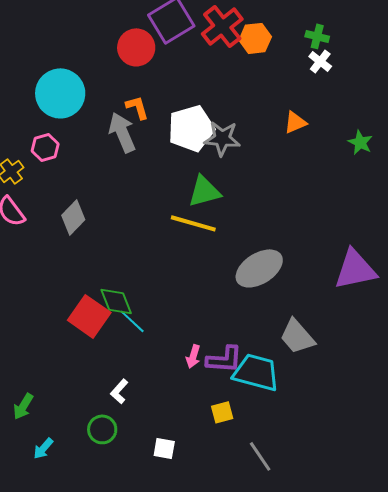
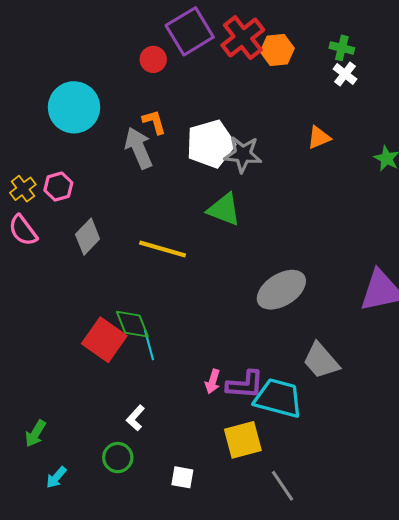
red circle: (136, 47) -> (153, 59), size x0.7
pink hexagon: (45, 147) -> (58, 187), moved
green triangle: (204, 191) -> (224, 209), turned 36
yellow line: (193, 223) -> (163, 249), moved
cyan line: (132, 321) -> (149, 345), turned 32
yellow square: (222, 412) -> (243, 440), size x1.6

